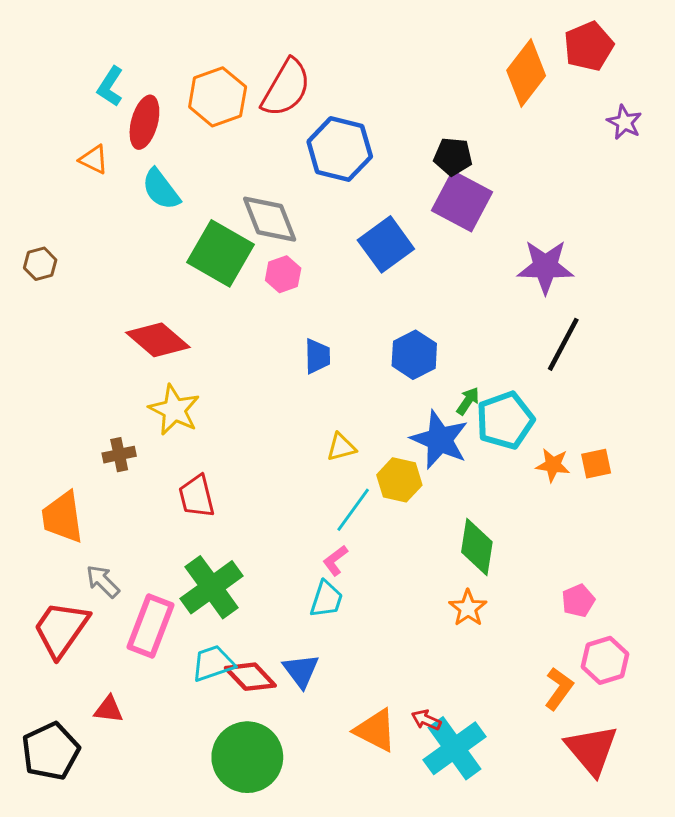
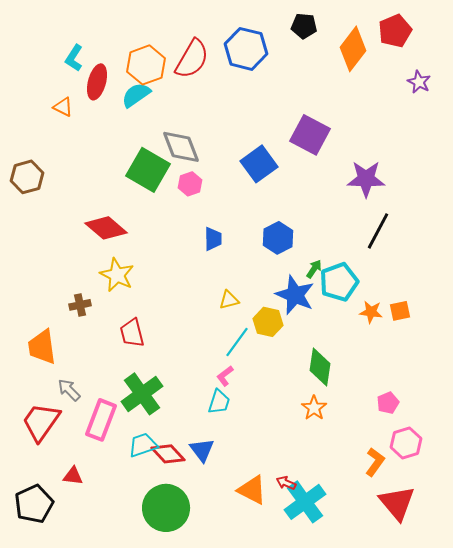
blue hexagon: (340, 149) -> (246, 49), moved
black pentagon: (453, 157) -> (304, 26), moved
cyan semicircle: (161, 189) -> (136, 95), moved, turned 92
brown hexagon: (40, 264) -> (27, 177), size x1.5

